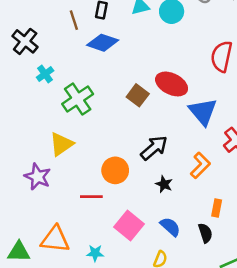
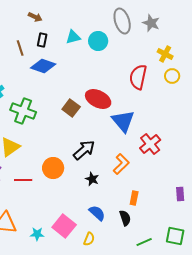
green cross: (78, 99) -> (23, 111), turned -35
red line: (91, 197) -> (23, 180), moved
pink square: (129, 225) -> (64, 226), moved

